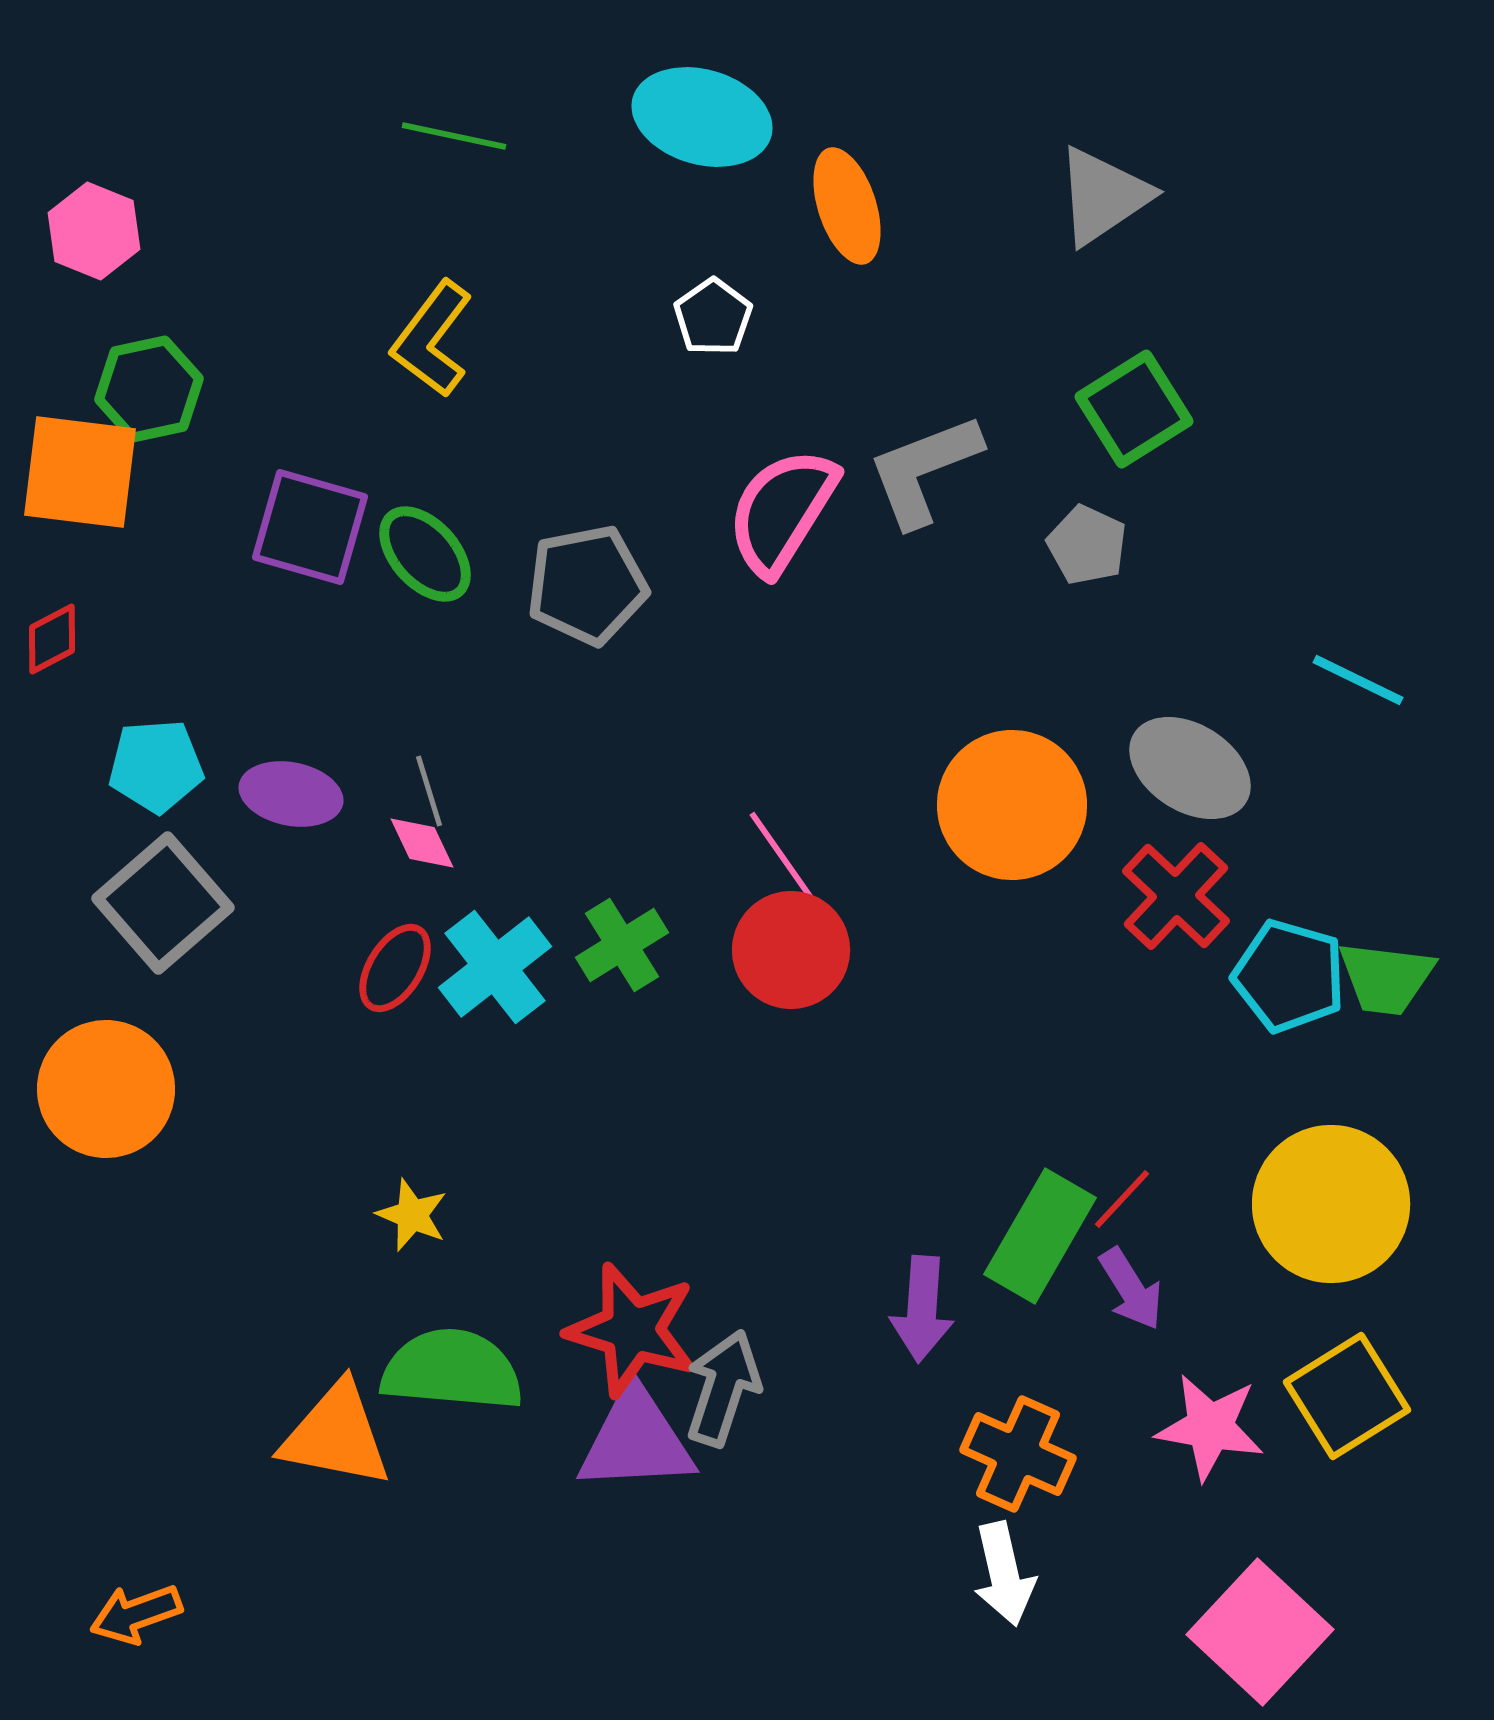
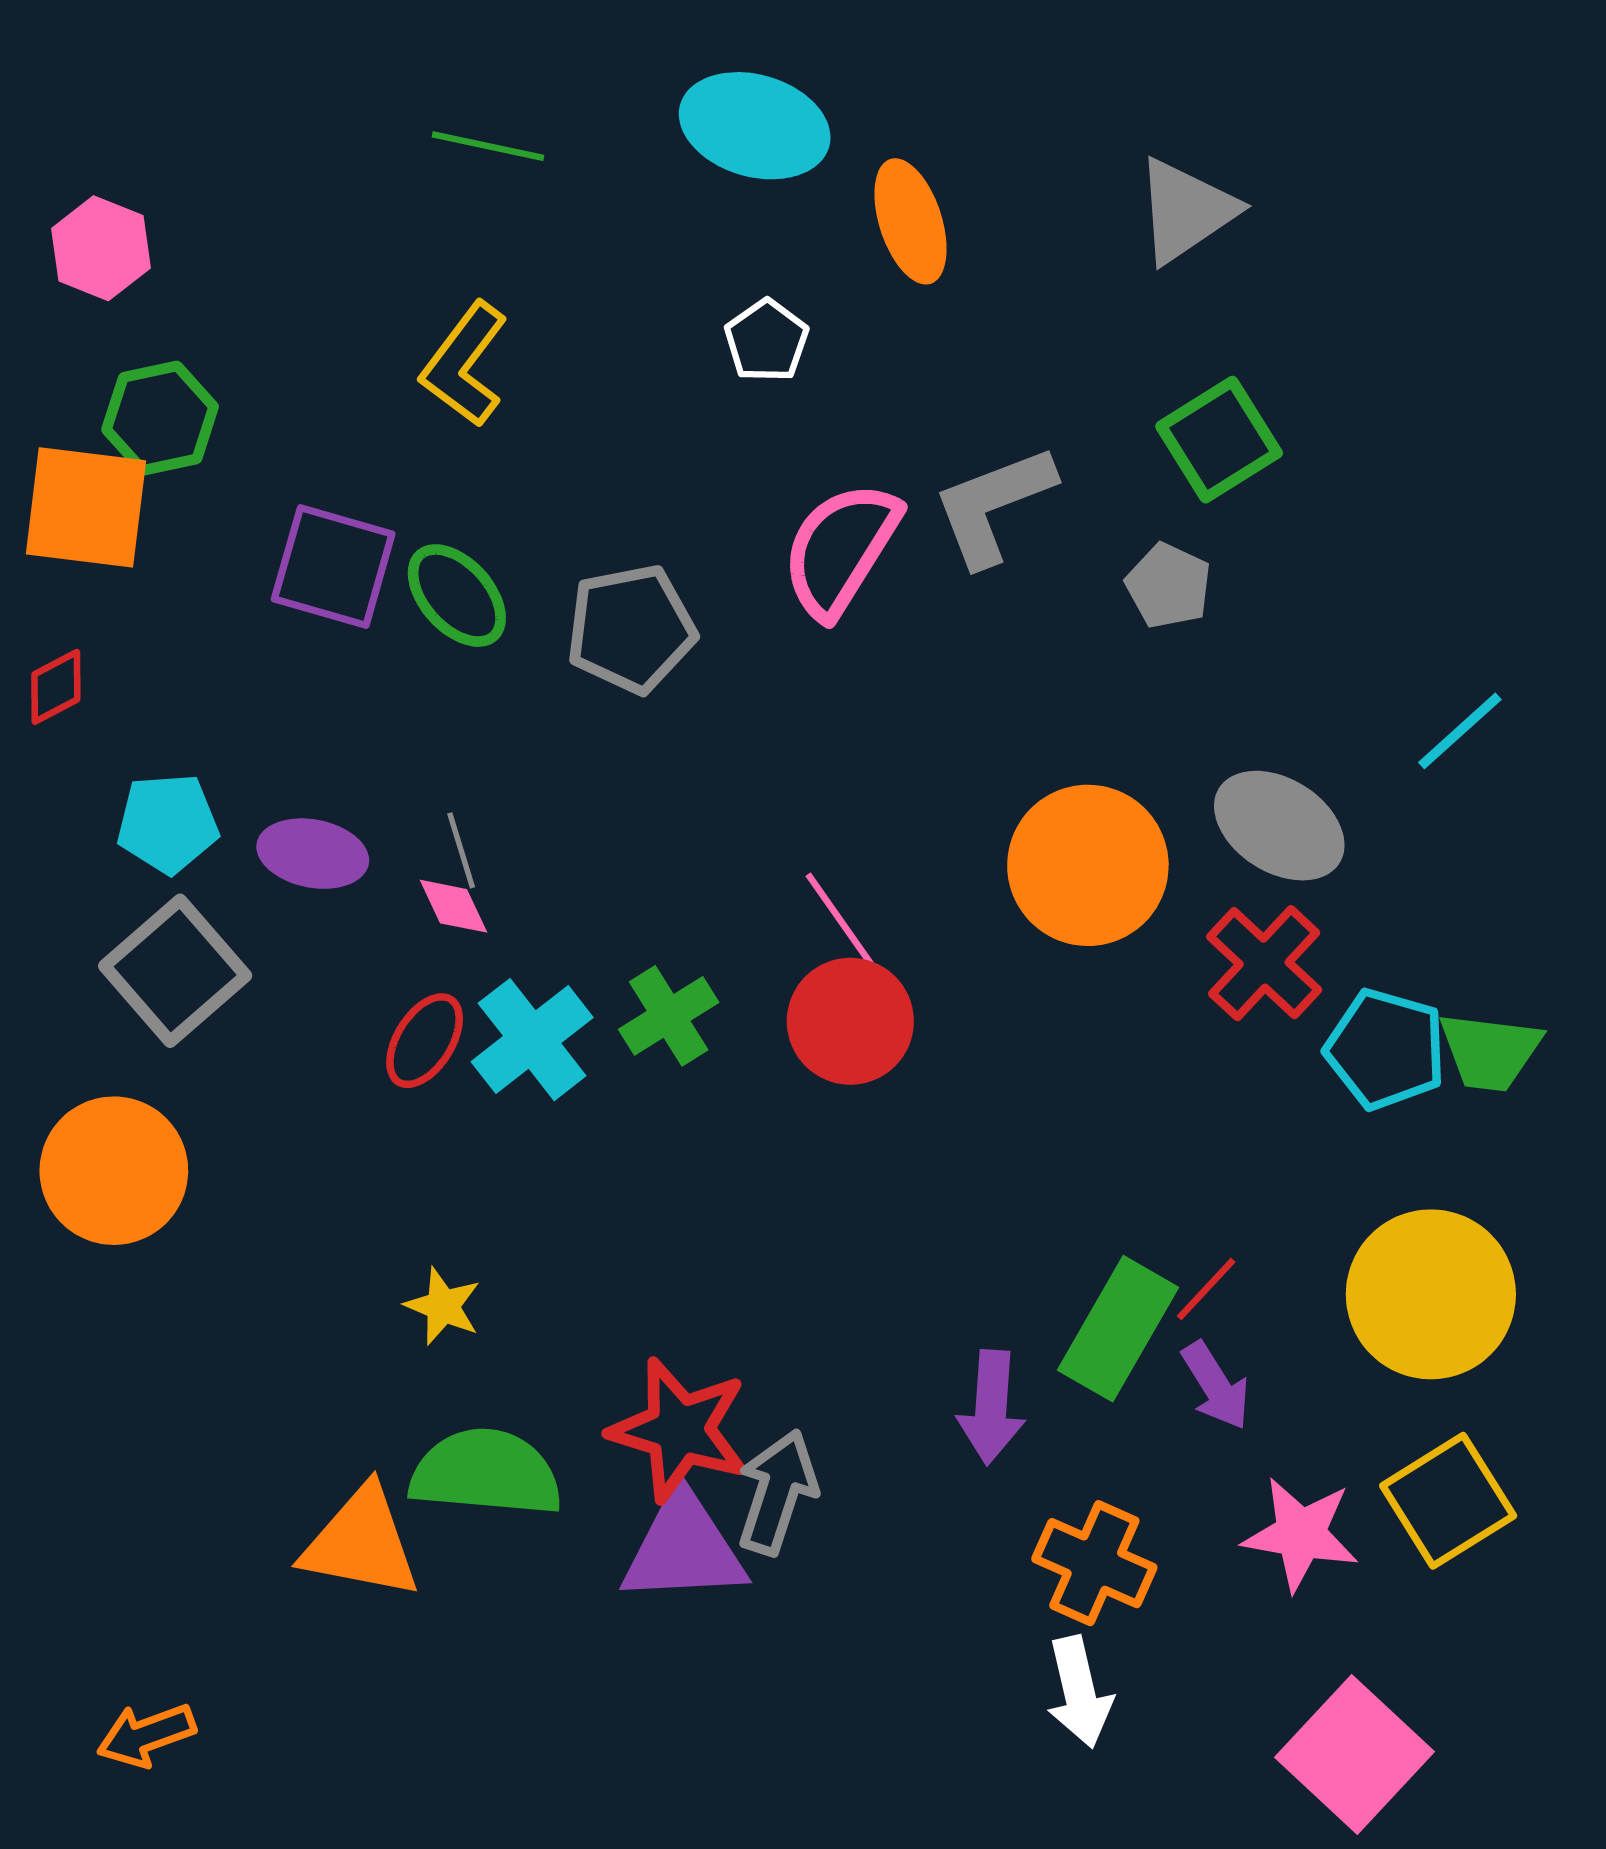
cyan line: (1358, 680) -> (1460, 731), turned -68

